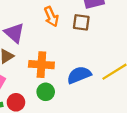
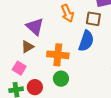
blue semicircle: (79, 75) -> (86, 41), moved, turned 130

